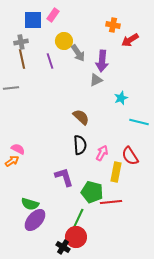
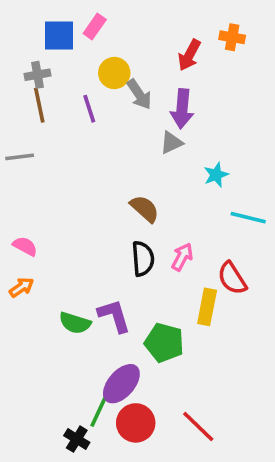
orange cross: (113, 25) -> (232, 37), moved
red arrow: (130, 40) -> (189, 55), moved, turned -30
pink semicircle: (18, 149) -> (25, 246), moved
pink arrow: (102, 153) -> (182, 257), moved
red line: (111, 202) -> (198, 427), moved, turned 50
green semicircle: (30, 204) -> (75, 323), moved
green line: (78, 219) -> (100, 409), moved
purple ellipse: (35, 220) -> (121, 384), moved
black cross: (63, 247) -> (77, 439), moved

